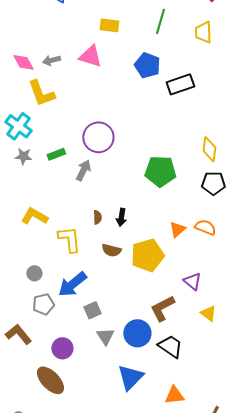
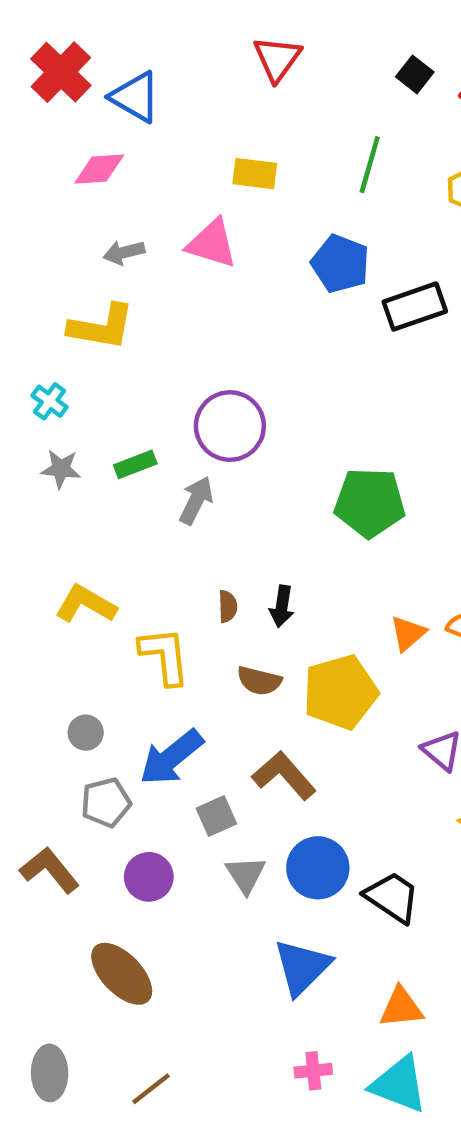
pink diamond: (23, 62) -> (99, 169), moved, turned -65
yellow L-shape: (41, 93) -> (101, 327), turned -60
cyan cross: (18, 126) -> (50, 401), size x0.6
brown L-shape: (162, 308) -> (284, 775), moved, turned 76
purple circle: (62, 348) -> (149, 877), moved

